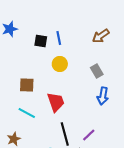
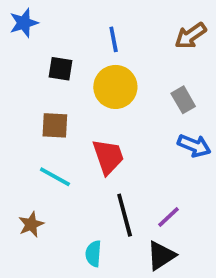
black square: (41, 41) -> (60, 69), moved
yellow circle: (60, 64) -> (115, 87), size x1.5
blue arrow: (103, 96) -> (194, 146), turned -78

